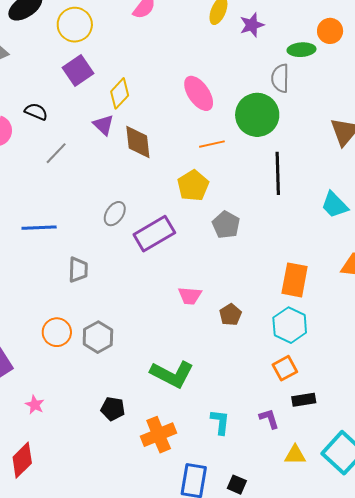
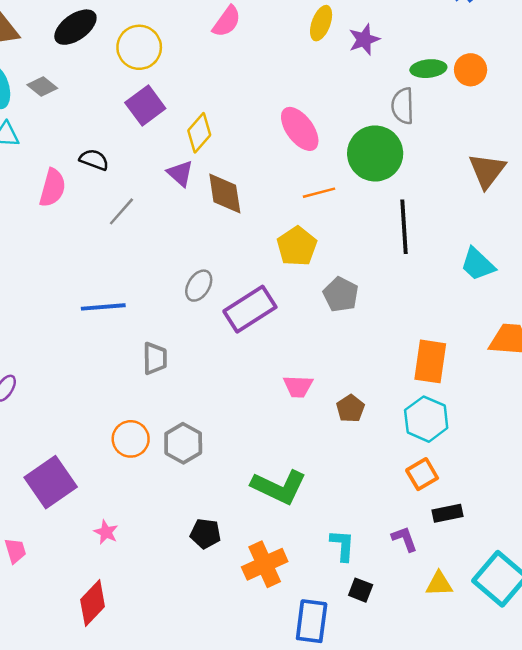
orange circle: (330, 31) -> (471, 70), moved
black square: (237, 485) -> (361, 590), moved

